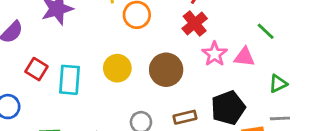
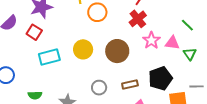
red square: (36, 69) -> (34, 32), moved
cyan rectangle: (69, 80) -> (49, 57), turned 70
green triangle: (278, 84) -> (190, 54), moved, turned -40

